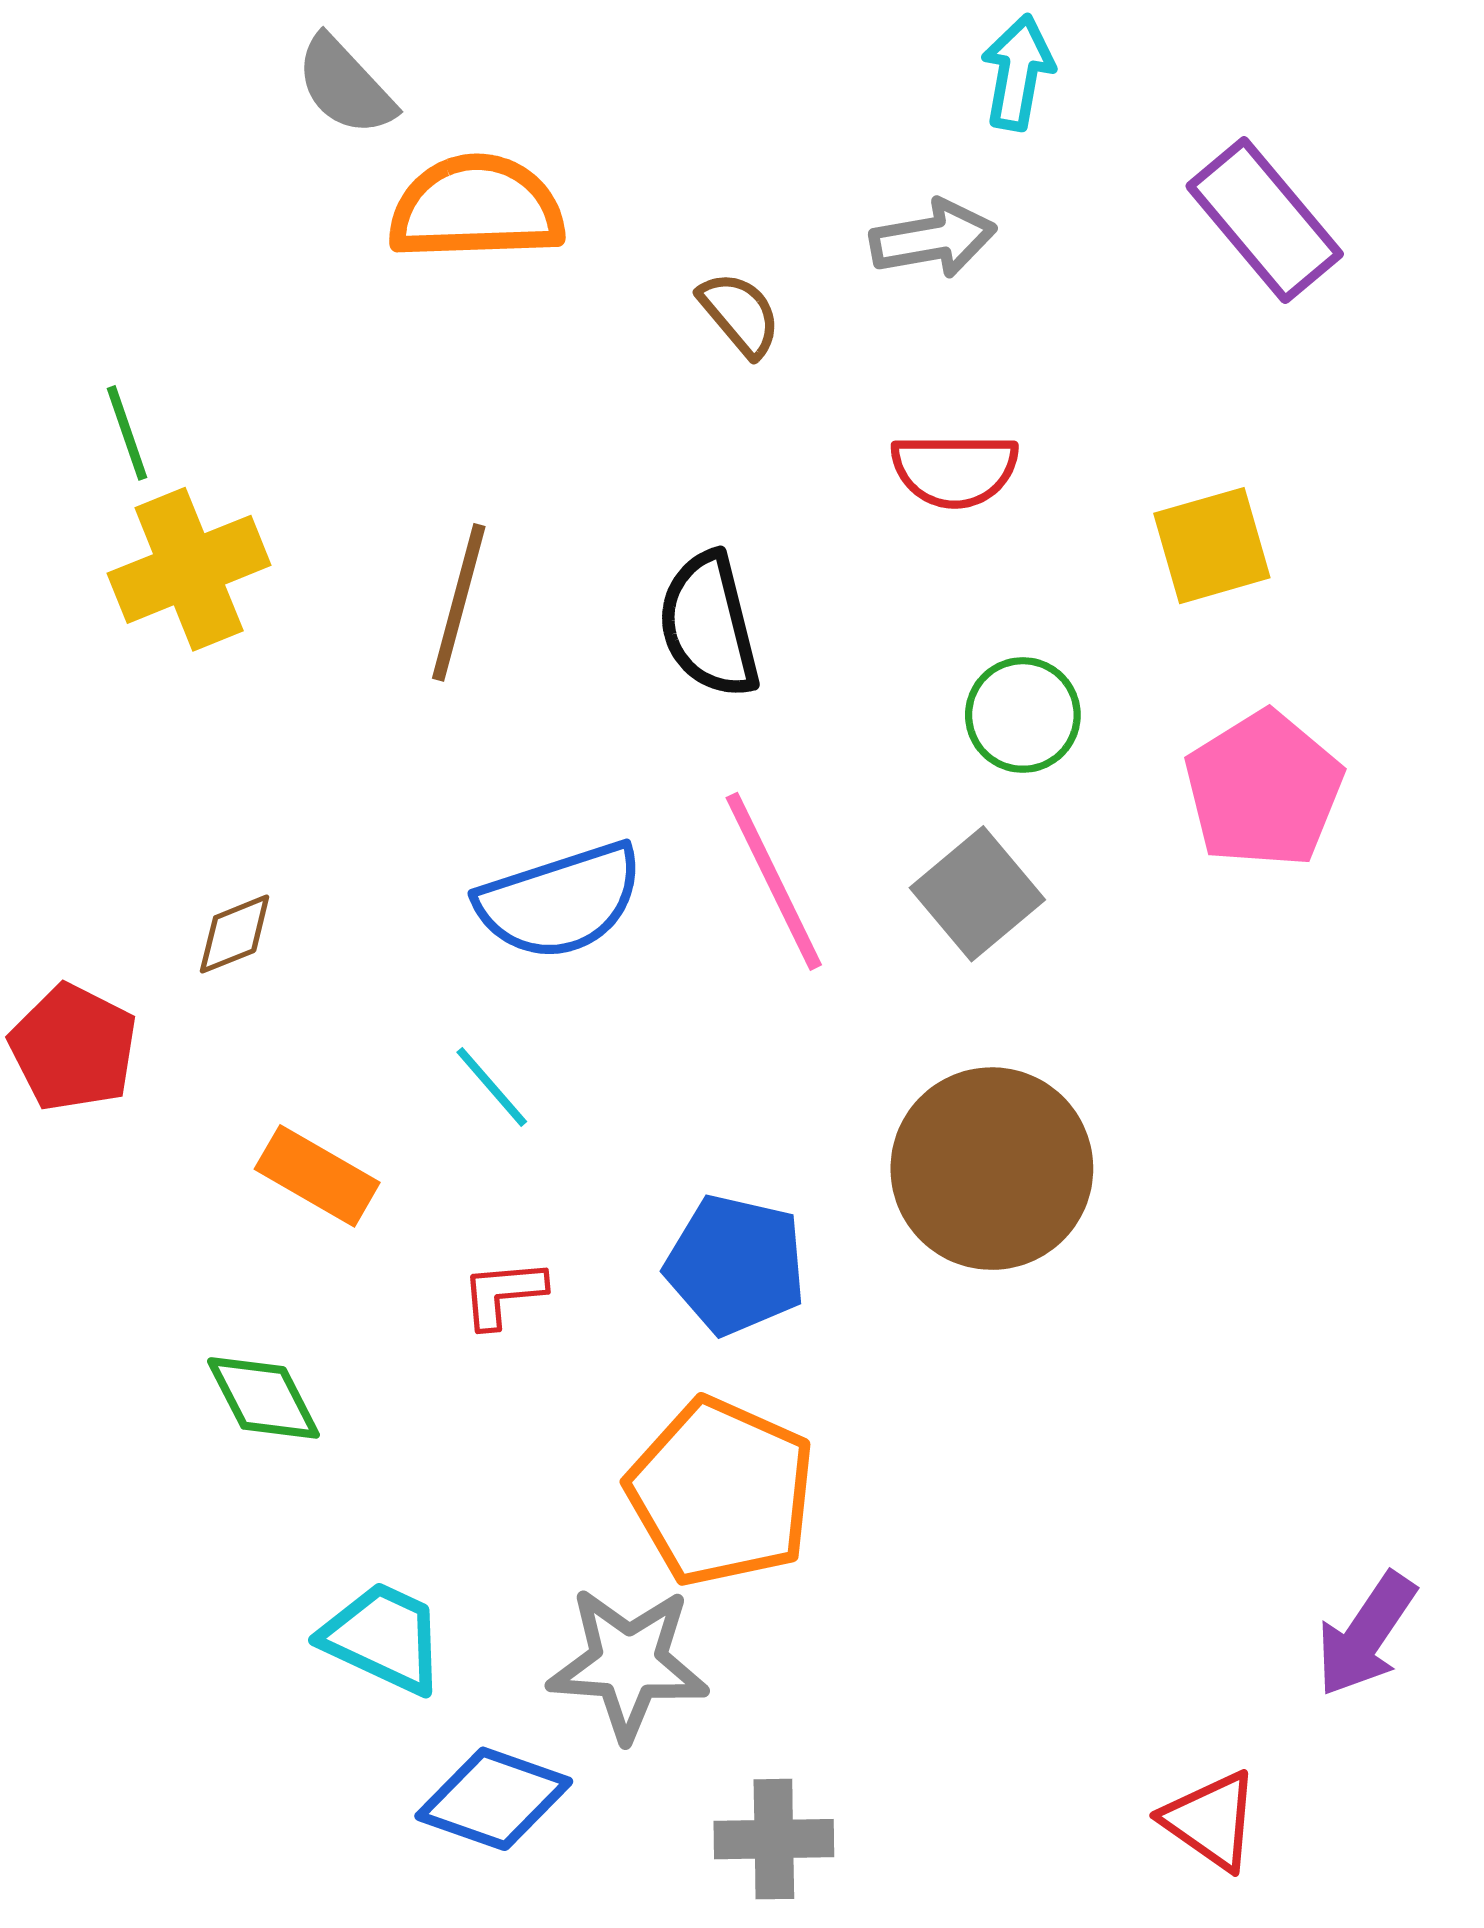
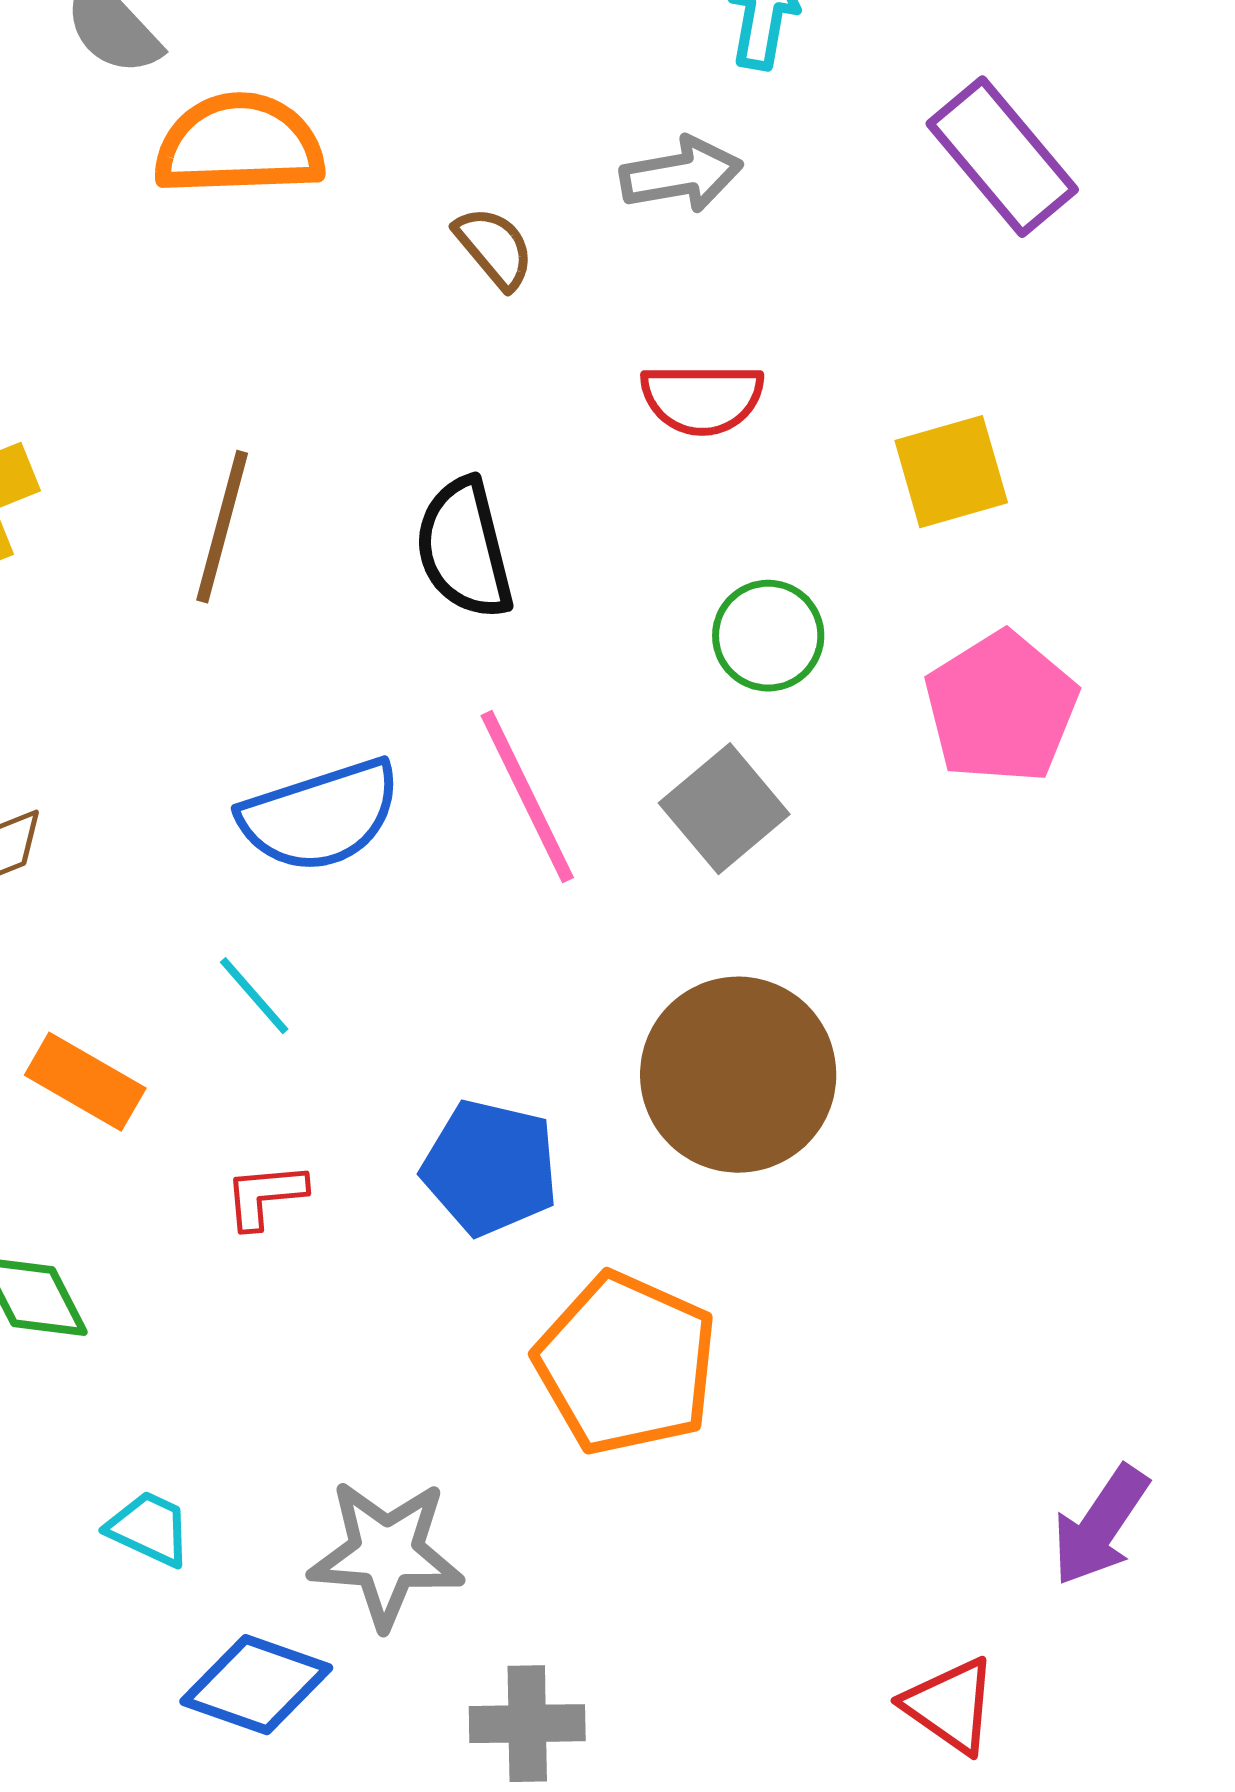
orange pentagon: (721, 1492) -> (626, 1364), moved
cyan trapezoid: (383, 1638) -> (149, 1529), size x0.7

